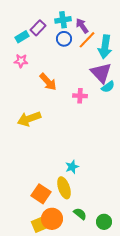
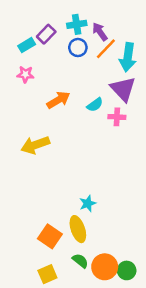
orange arrow: (48, 82) -> (58, 100), turned -78
cyan semicircle: (108, 87) -> (95, 105), moved
pink cross: (80, 96) -> (117, 117), moved
green semicircle: (80, 214) -> (80, 261), moved
orange circle: (52, 219) -> (105, 267), moved

